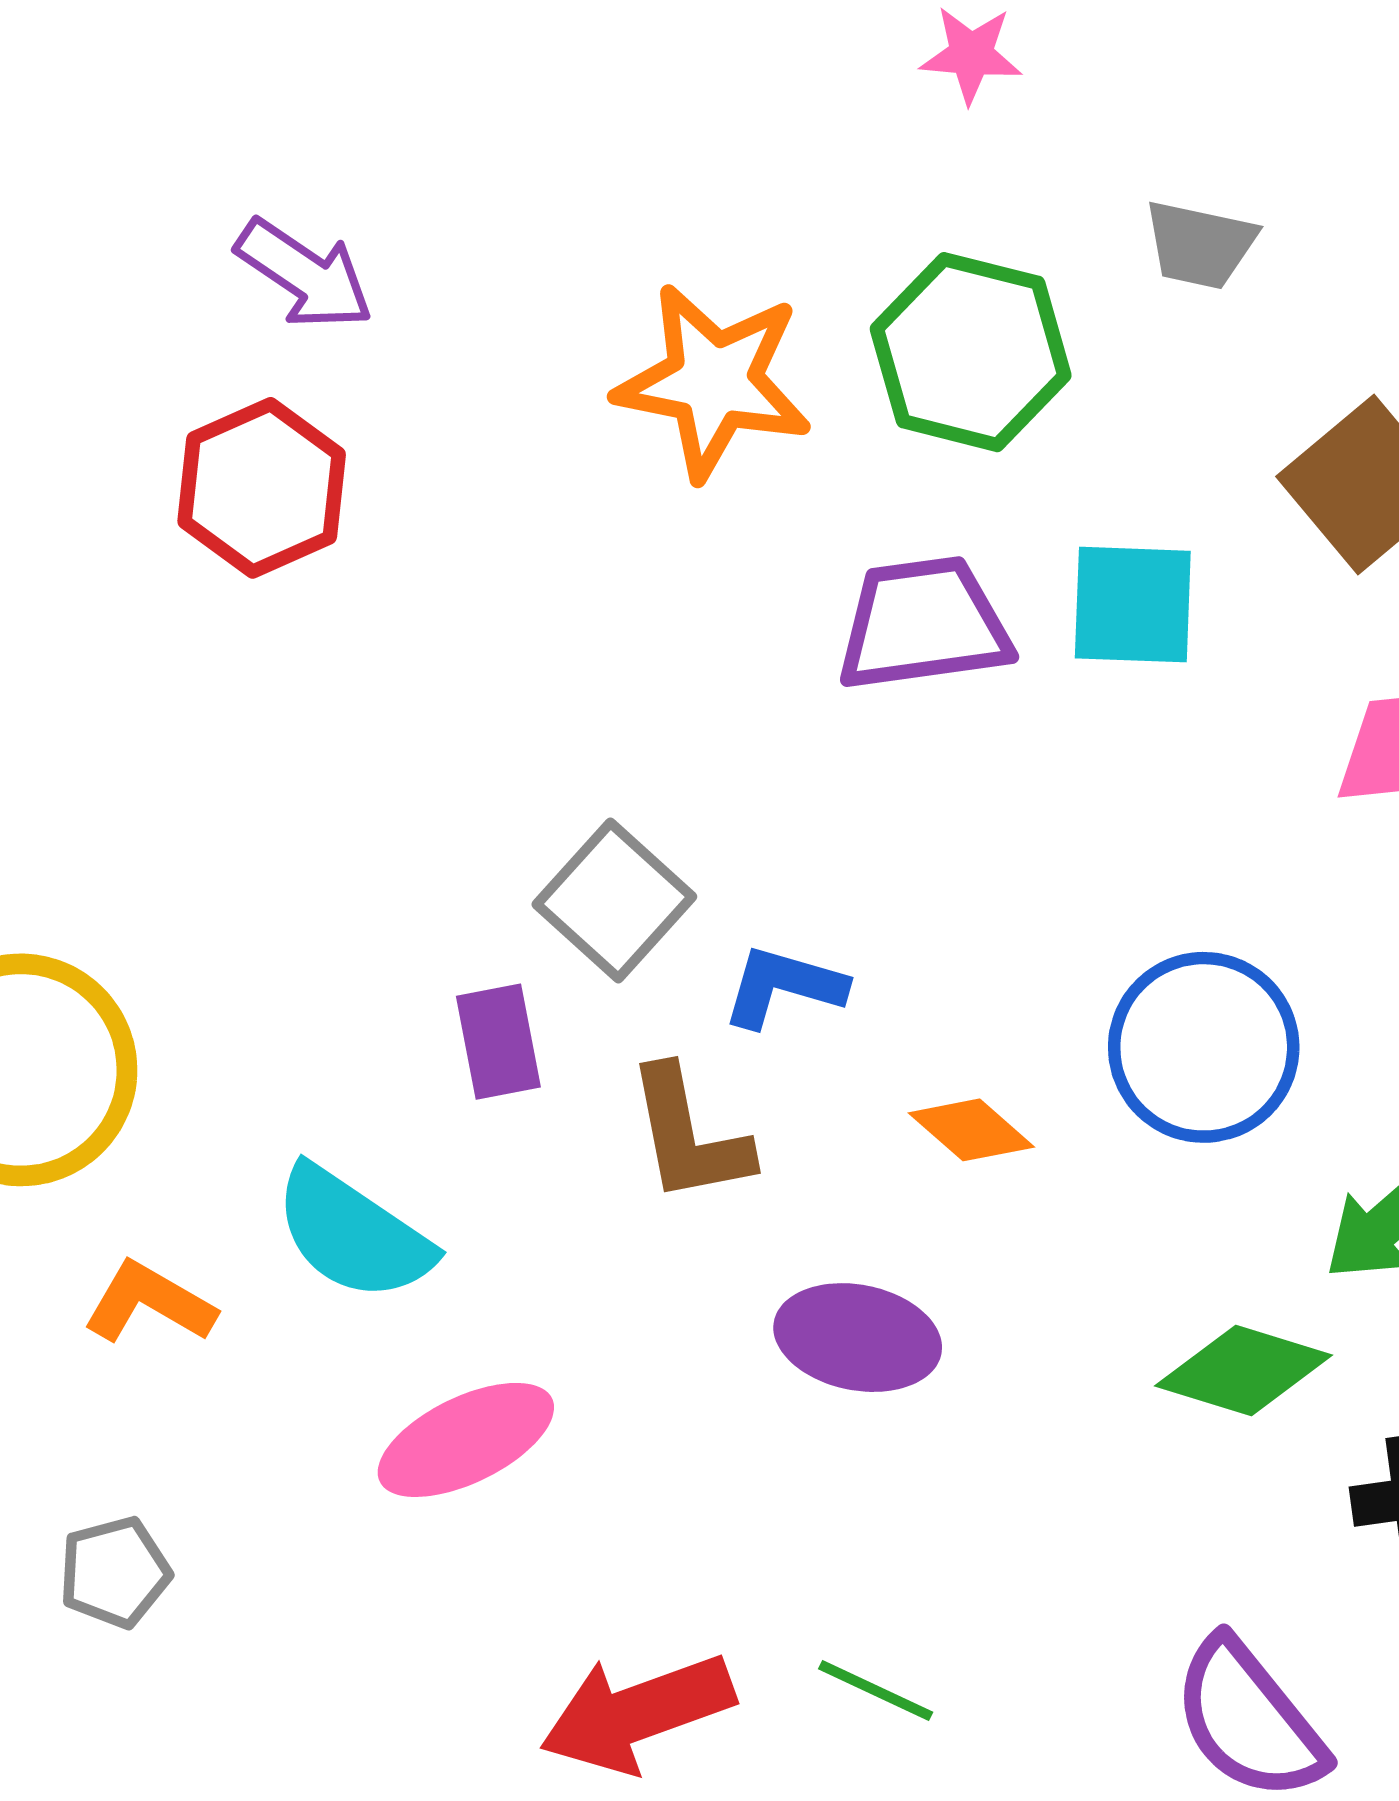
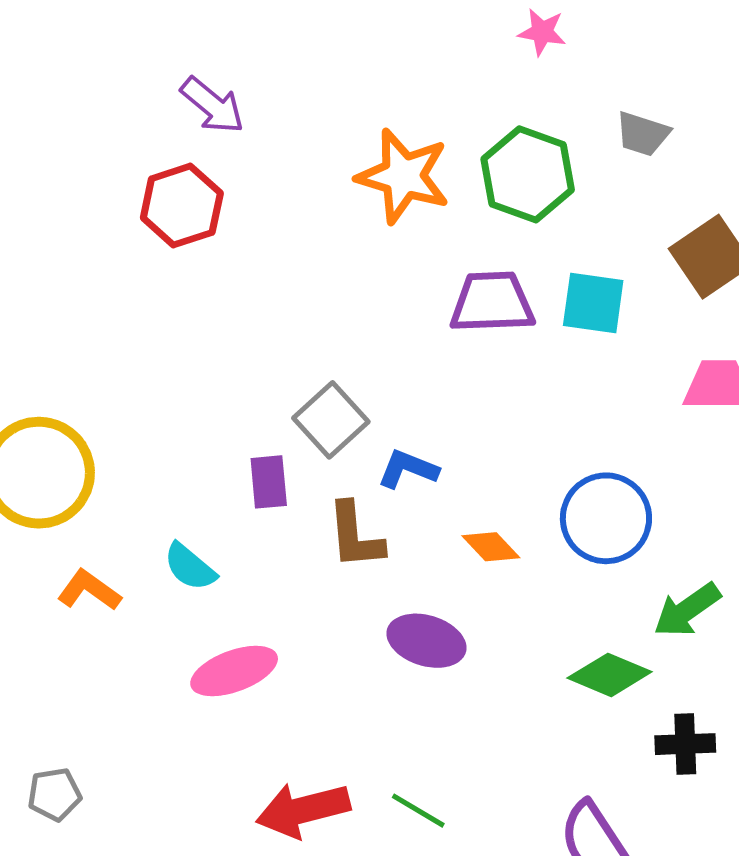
cyan semicircle: (353, 1234) -> (190, 567), size x0.7
gray pentagon: (115, 1572) -> (54, 794), moved

